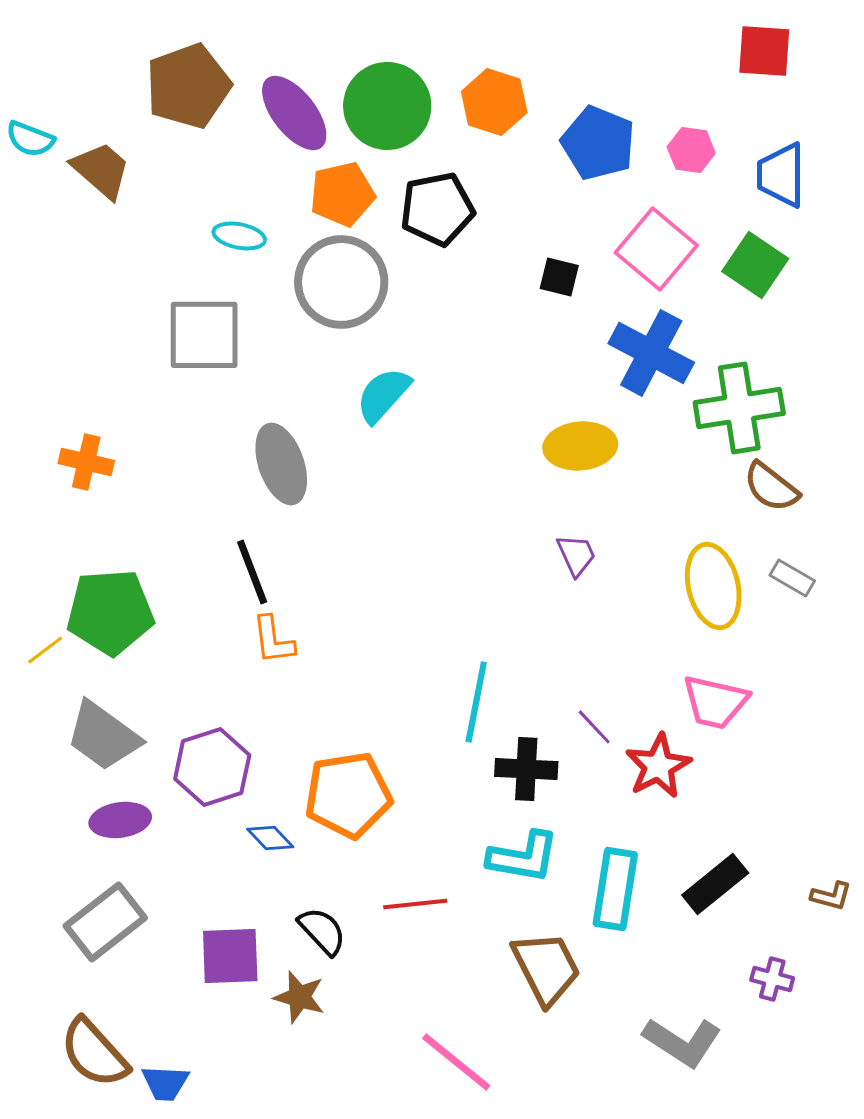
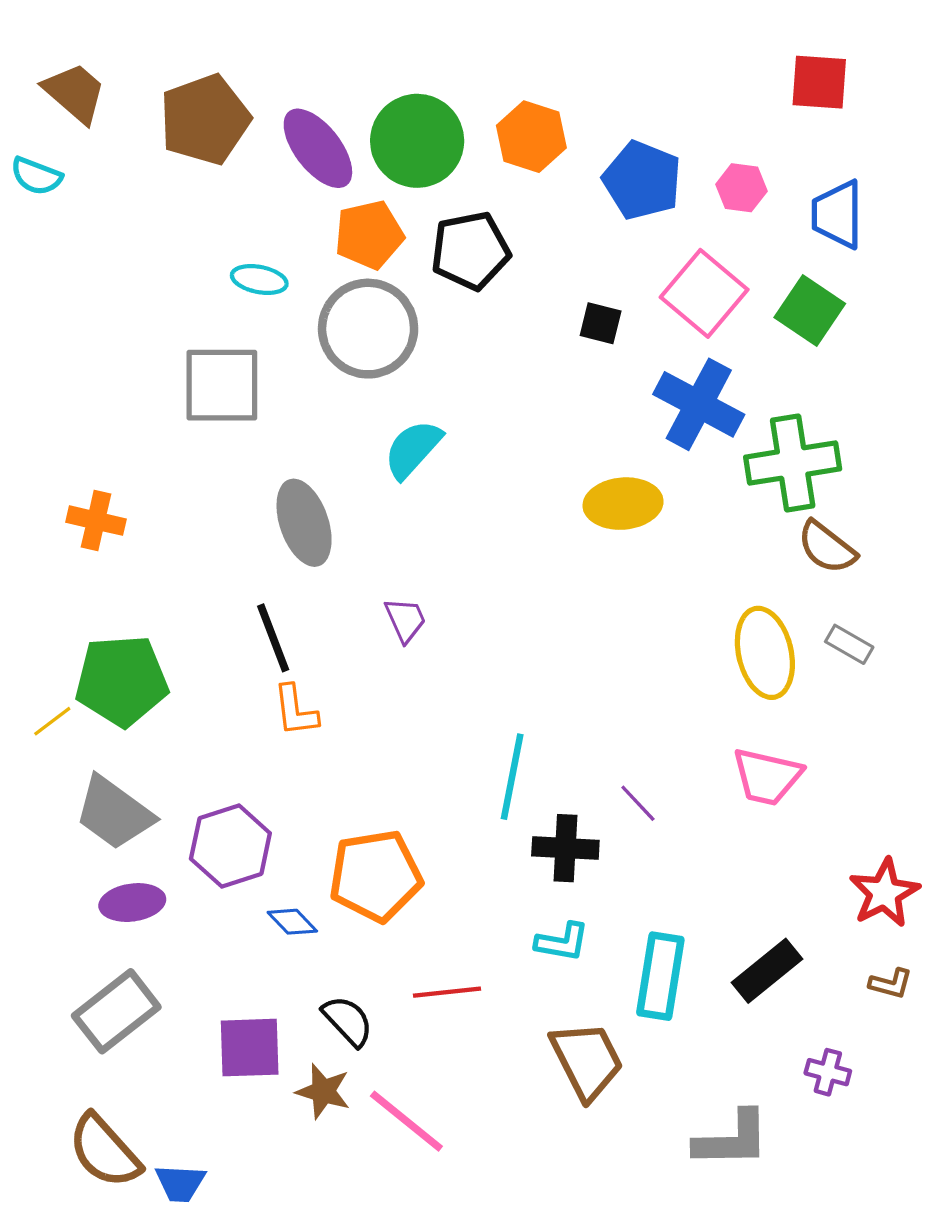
brown trapezoid: (101, 170) -> (75, 93), moved
purple trapezoid: (576, 555) -> (405, 620), moved
red star: (658, 766) -> (884, 893), moved
cyan L-shape: (523, 857) -> (562, 942), size x0.7
gray L-shape: (682, 1042) -> (732, 1139), turned -34
pink line: (456, 1062) -> (406, 1121), moved

